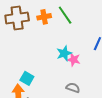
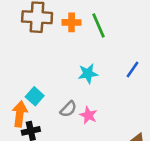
pink star: (74, 60) -> (88, 115), moved
gray semicircle: (73, 88) -> (68, 109), moved, turned 104

